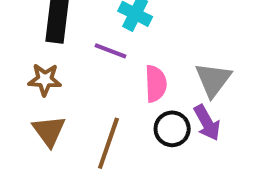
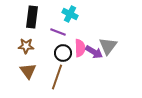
purple arrow: (207, 123) -> (94, 52), moved, turned -30
black circle: (172, 129) -> (63, 53), moved

